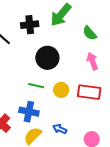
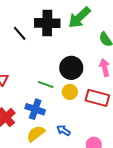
black cross: (30, 25) -> (47, 23), size x1.4
black circle: (47, 58) -> (71, 68), moved

